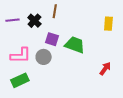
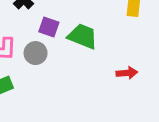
red arrow: (105, 69) -> (127, 73), turned 48

